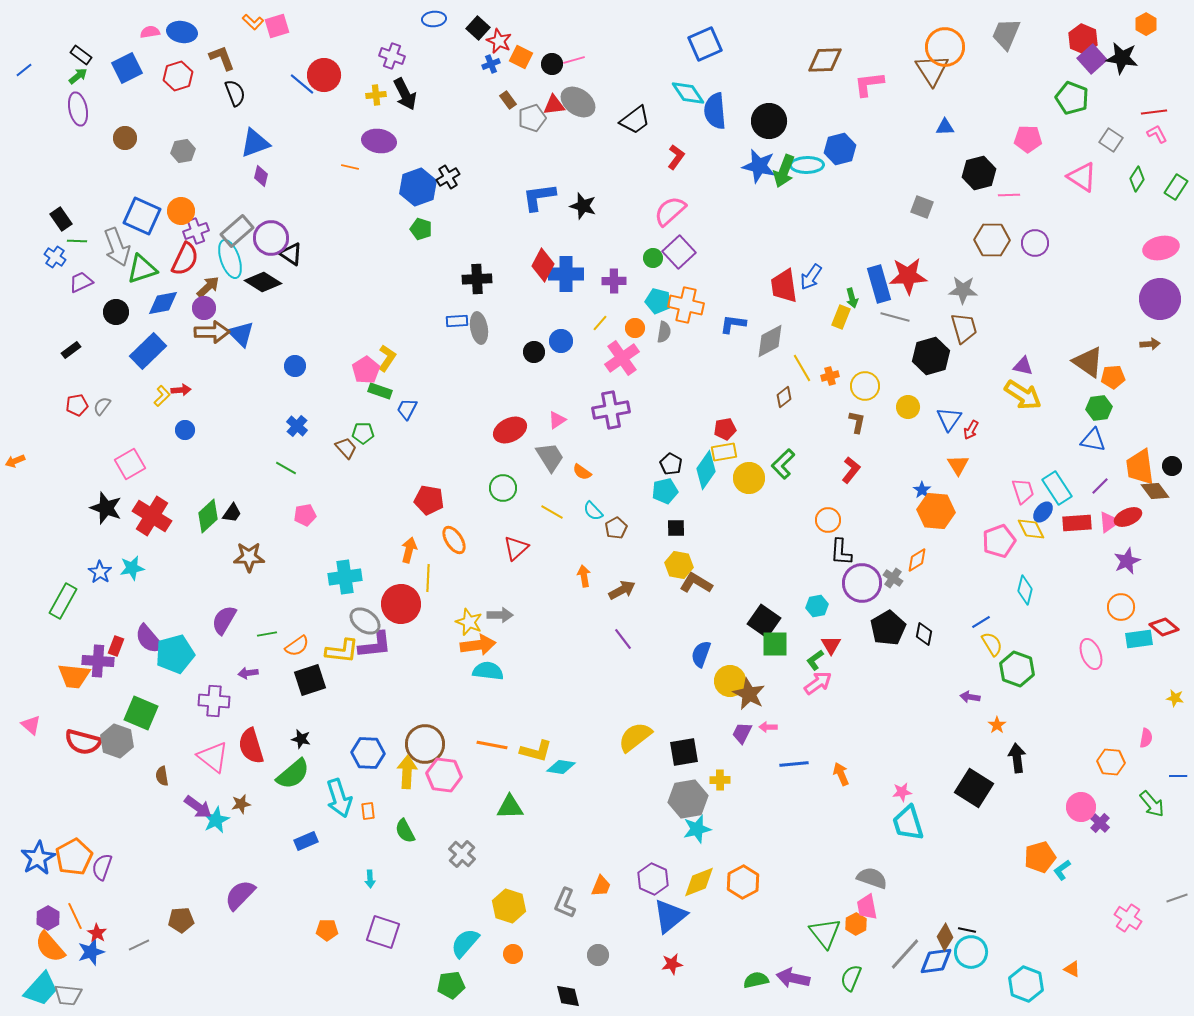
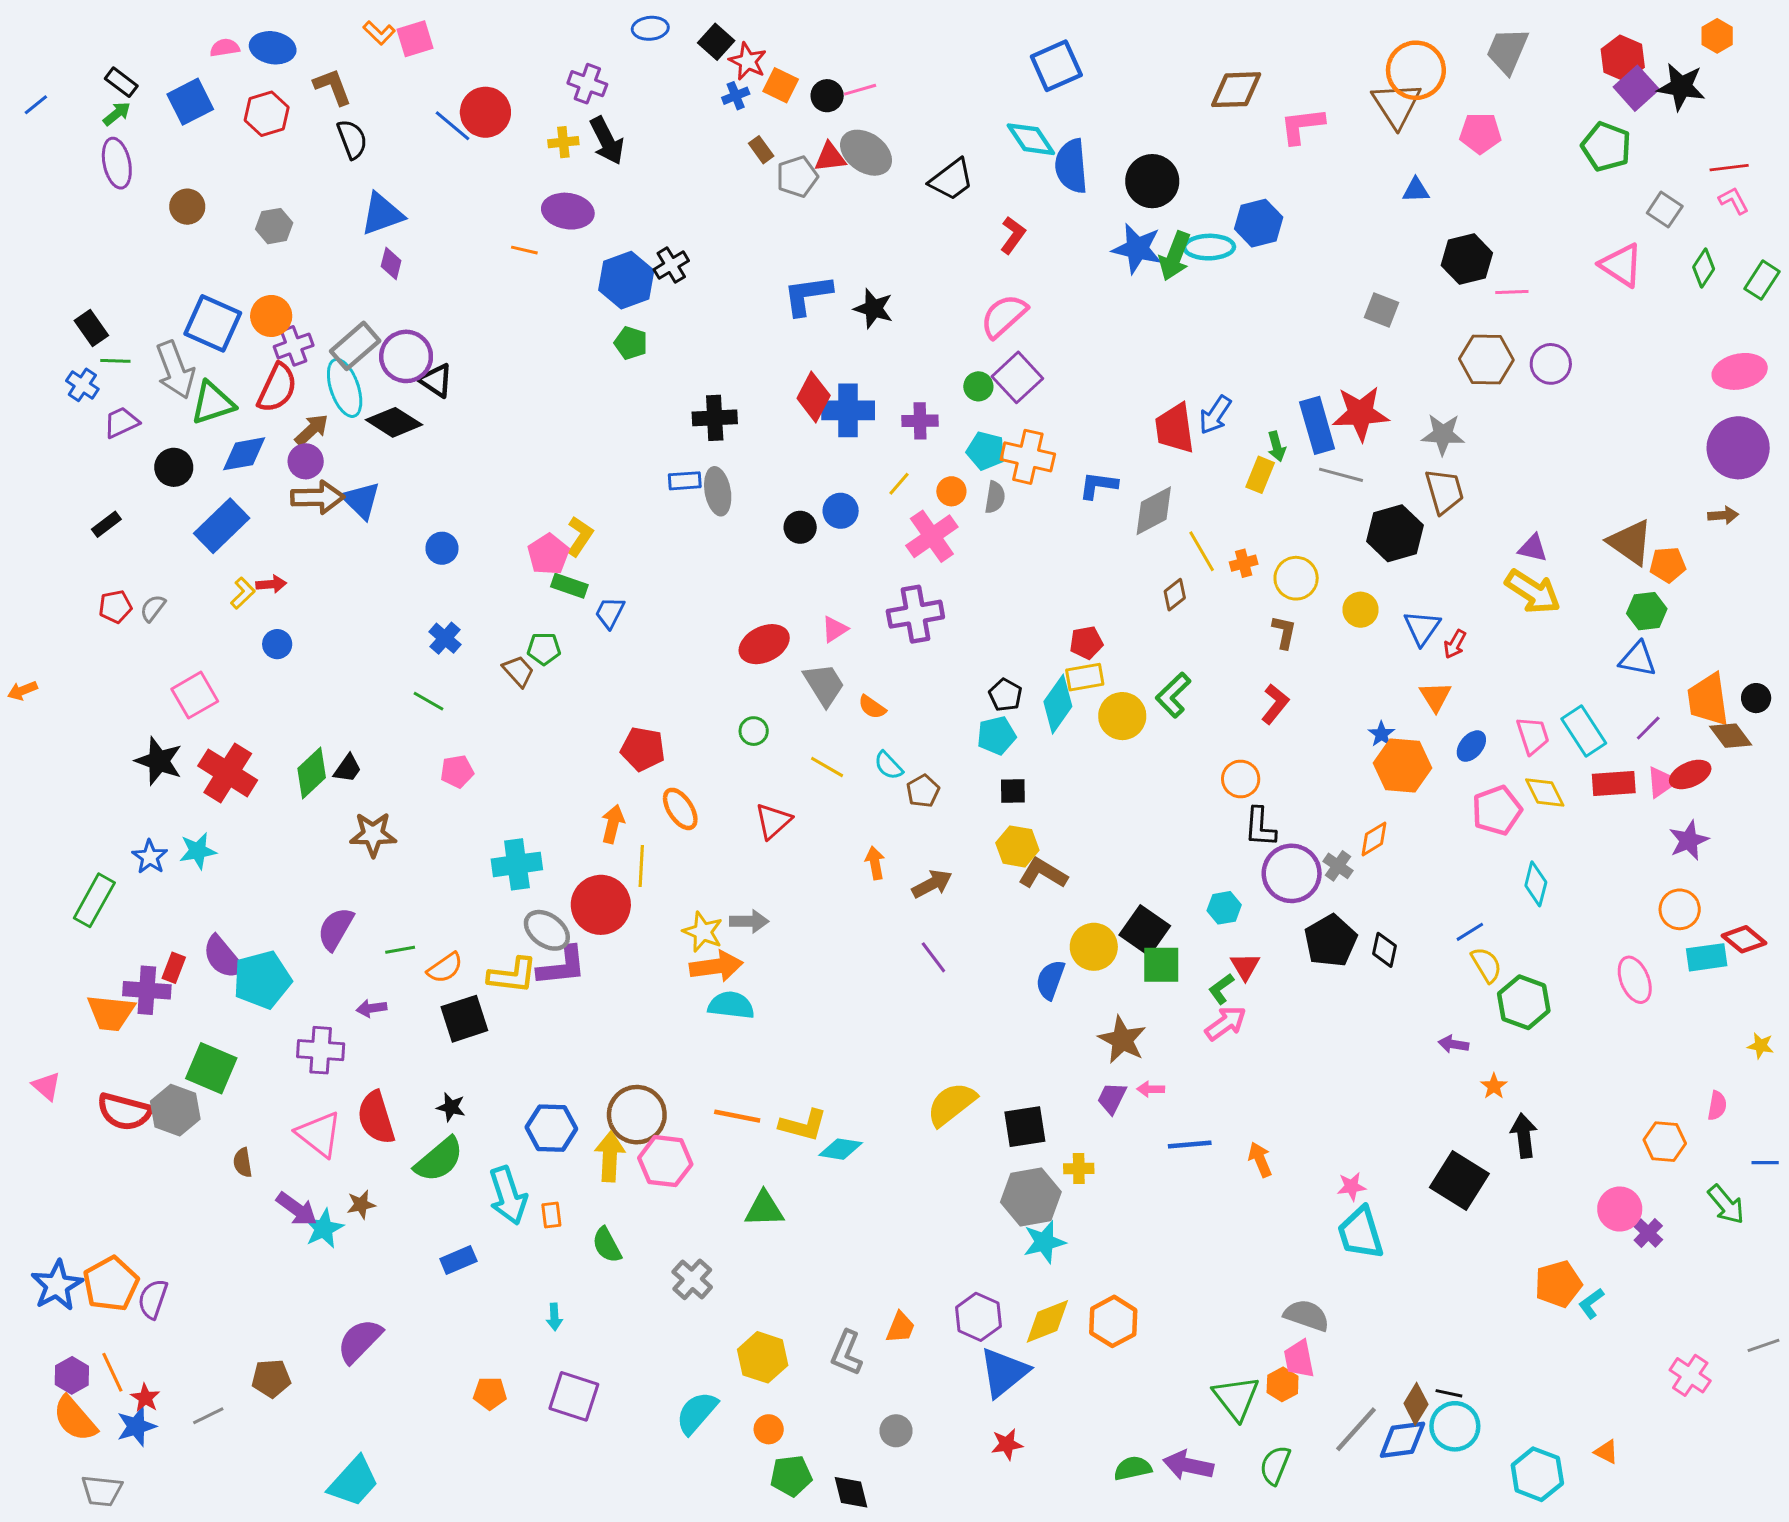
pink pentagon: (1028, 139) -> (1480, 133), moved
green circle: (503, 488) -> (754, 731), size x0.7
blue ellipse: (1043, 512) -> (1471, 746), moved
yellow circle: (730, 681) -> (1094, 947), moved
green pentagon: (451, 985) -> (791, 1476), moved
cyan trapezoid: (41, 989) -> (354, 1482), moved

